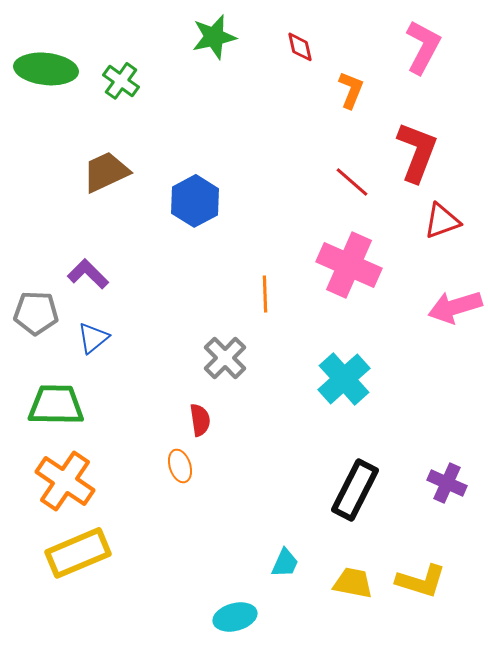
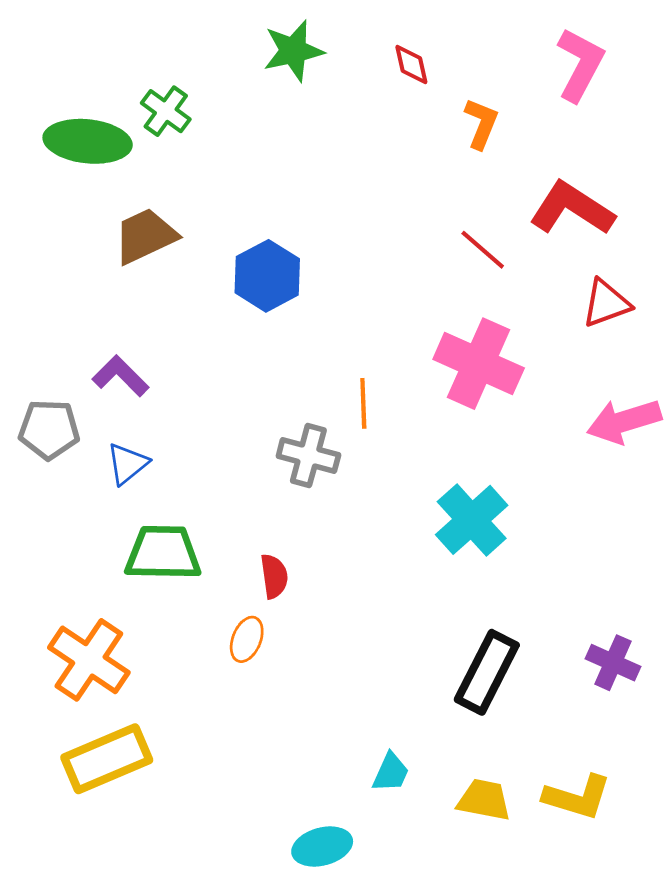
green ellipse: (46, 69) -> (88, 141), moved
red L-shape: (417, 152) -> (572, 209), turned -78
gray cross: (225, 358) -> (308, 456), moved, turned -30
green trapezoid: (56, 405) -> (163, 553), moved
orange ellipse: (180, 466) -> (247, 639), turned 40

